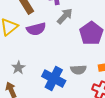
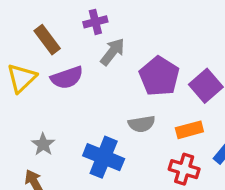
gray semicircle: (78, 70) -> (142, 124), moved

